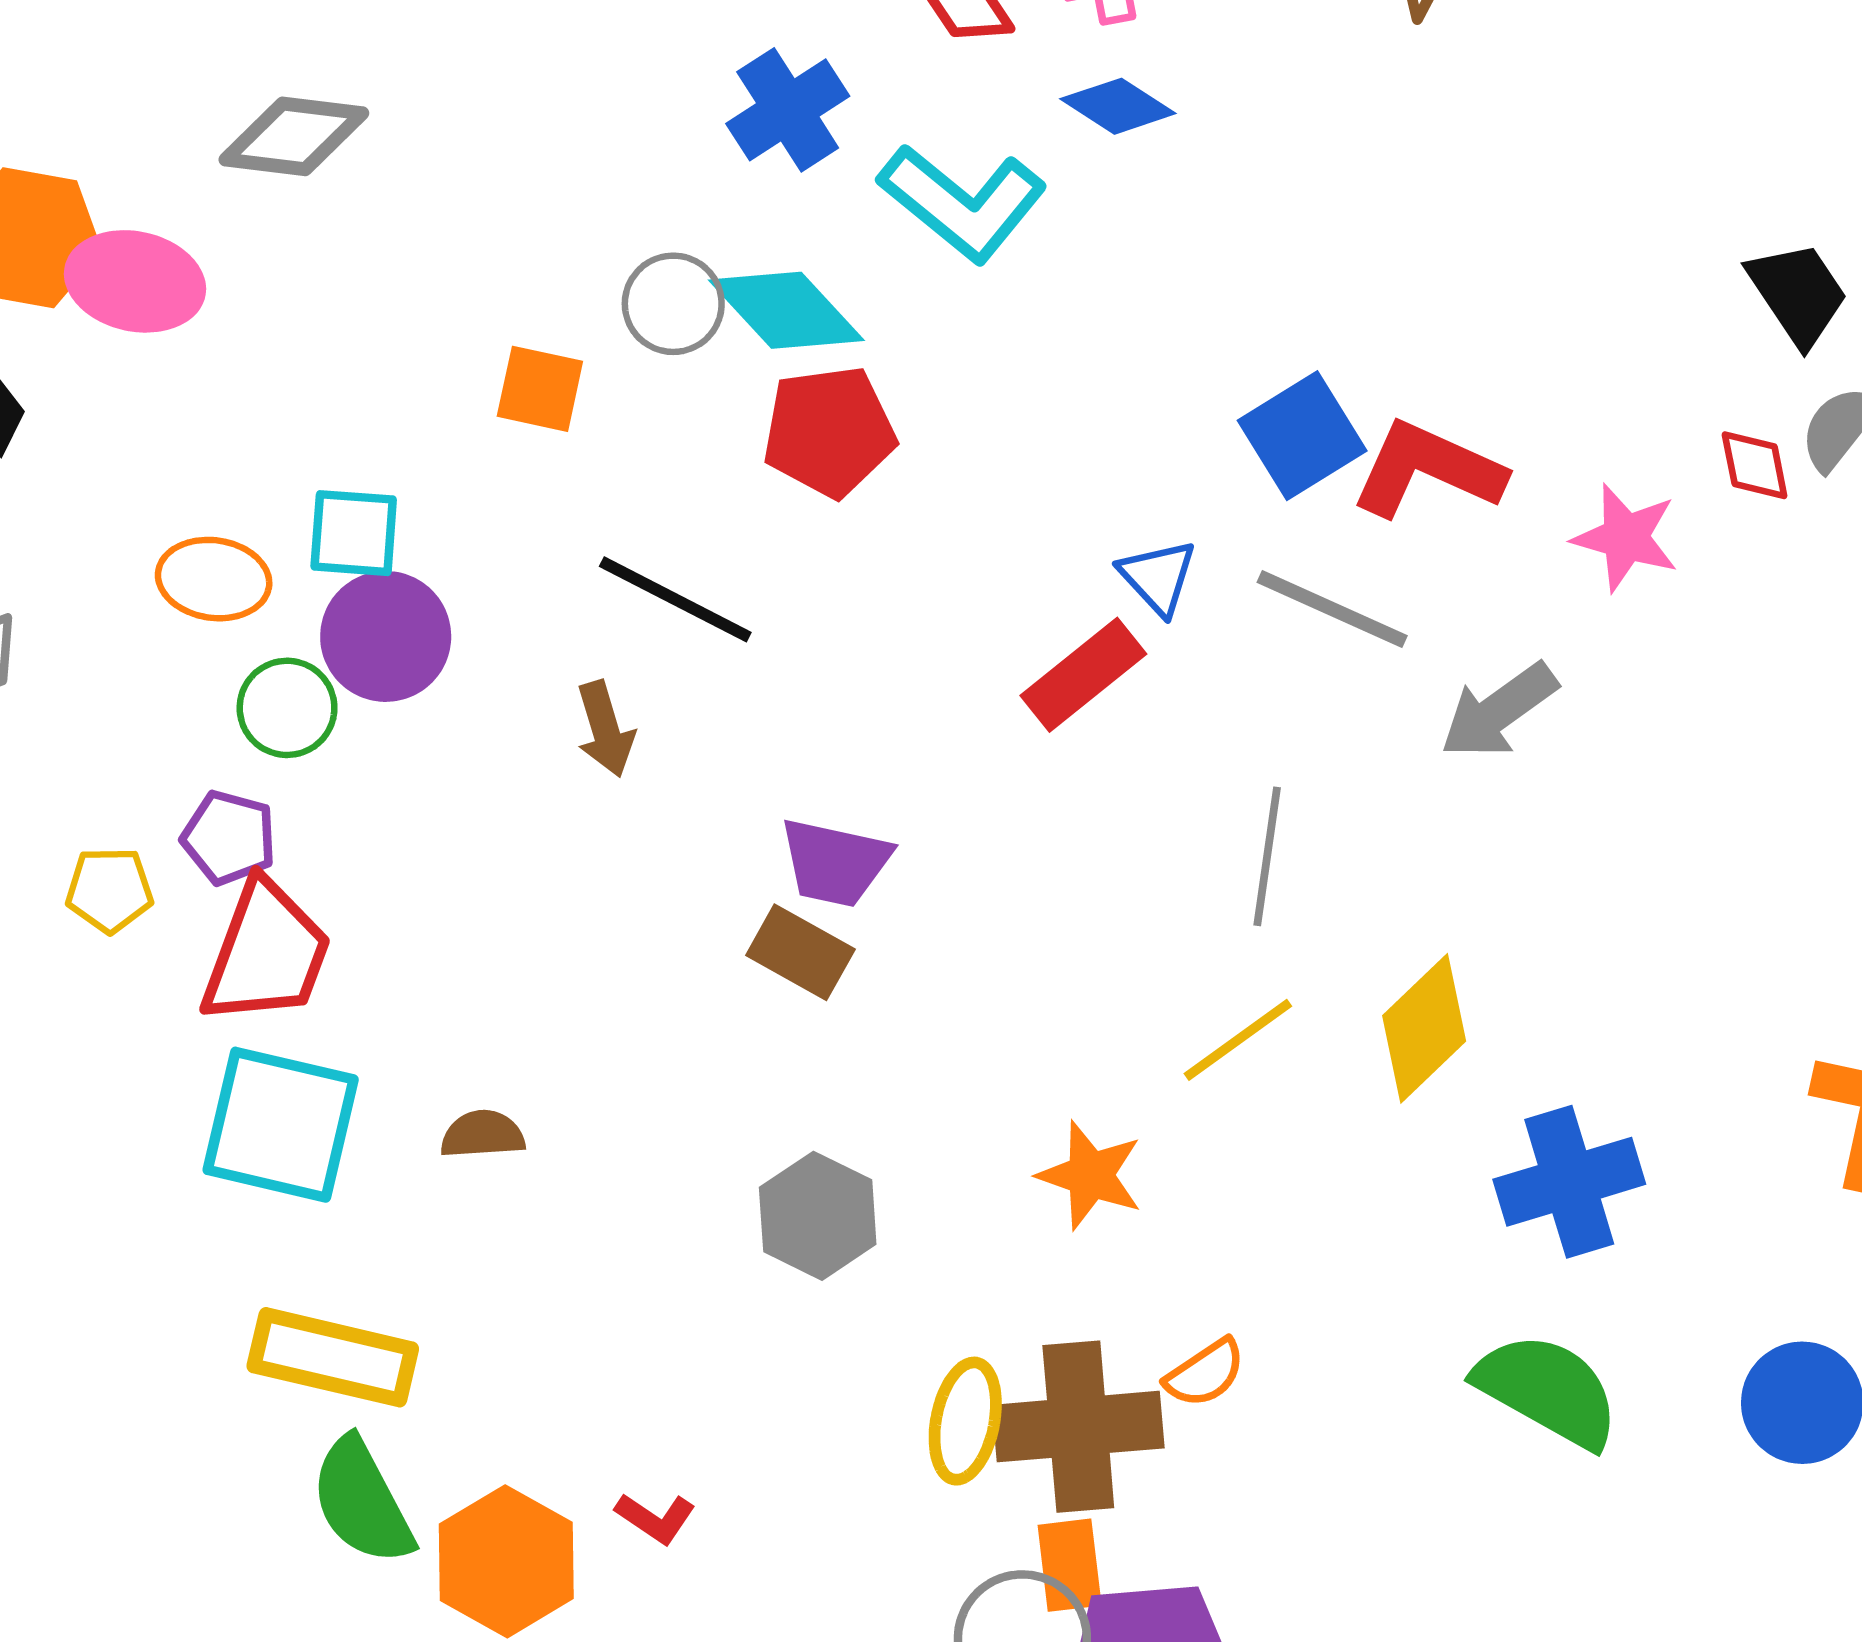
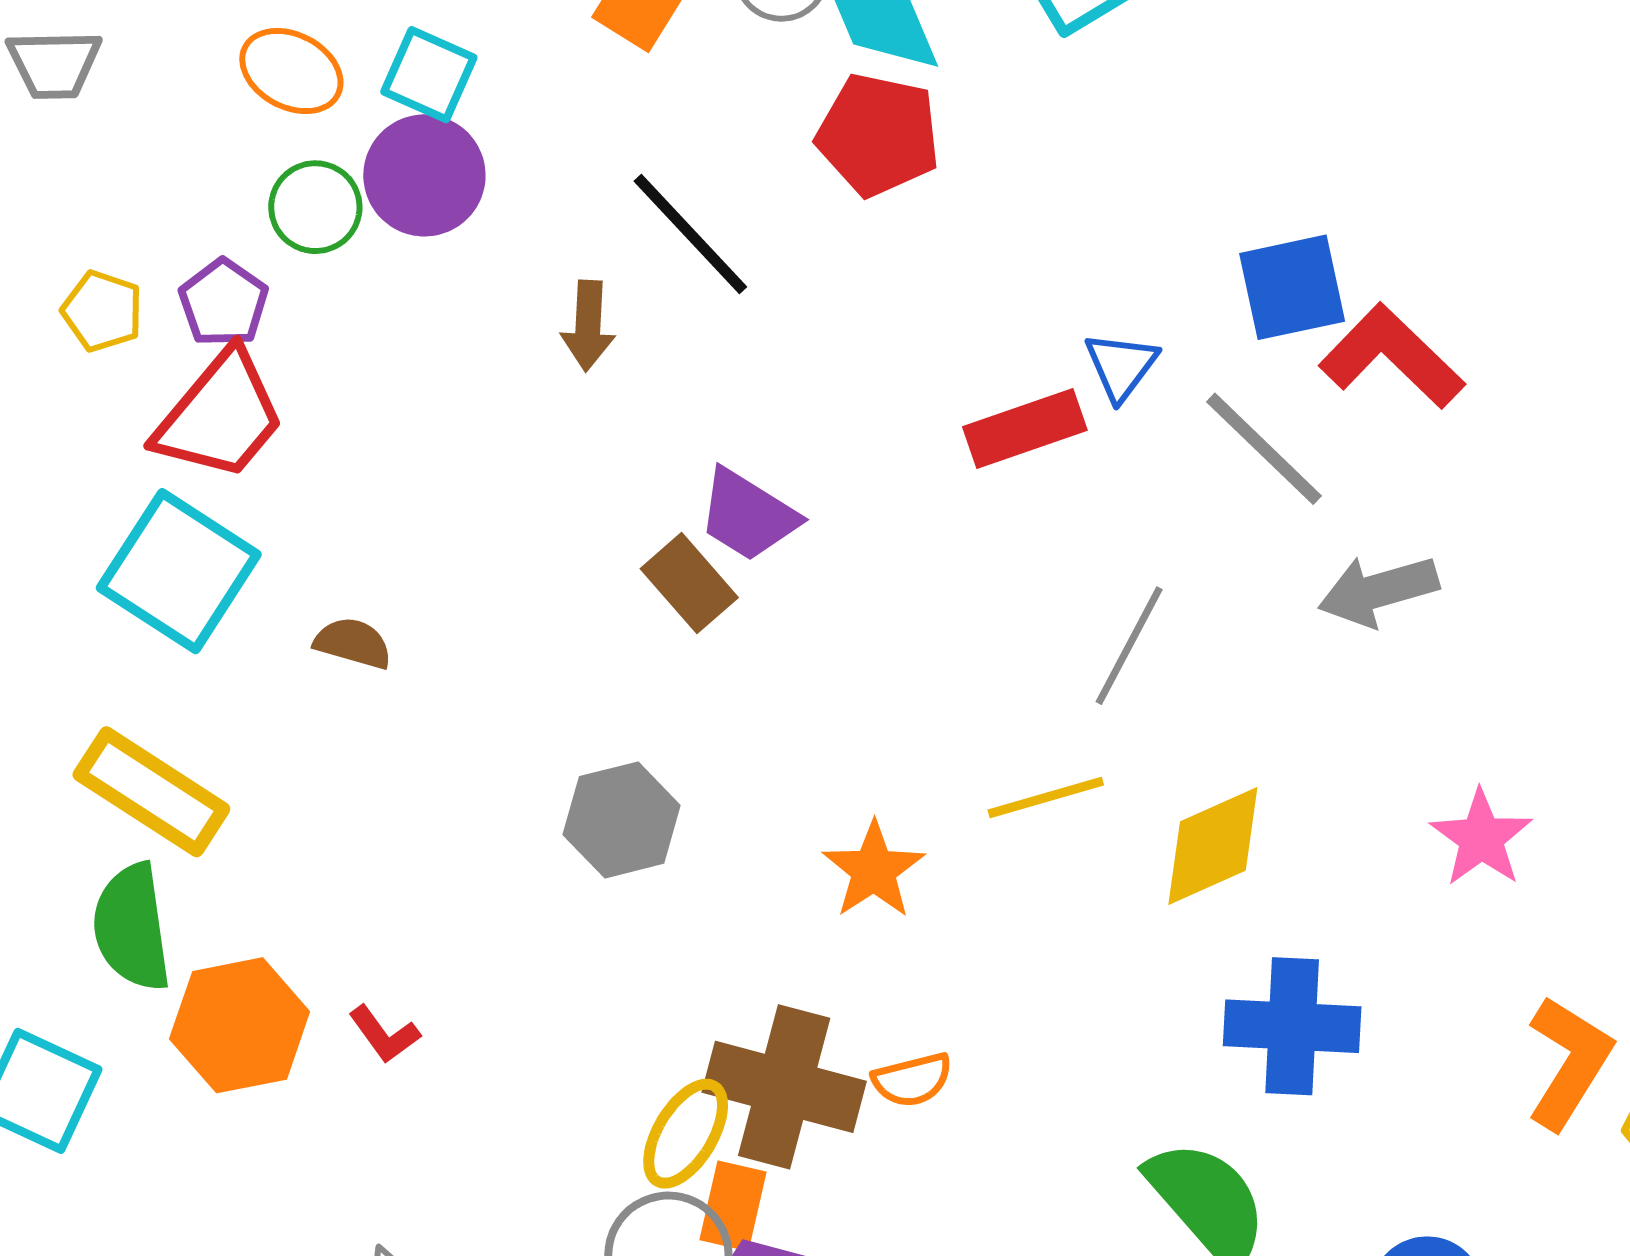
pink star: (1626, 538) -> (1481, 838), moved
yellow ellipse: (965, 1421) -> (686, 1134), moved

